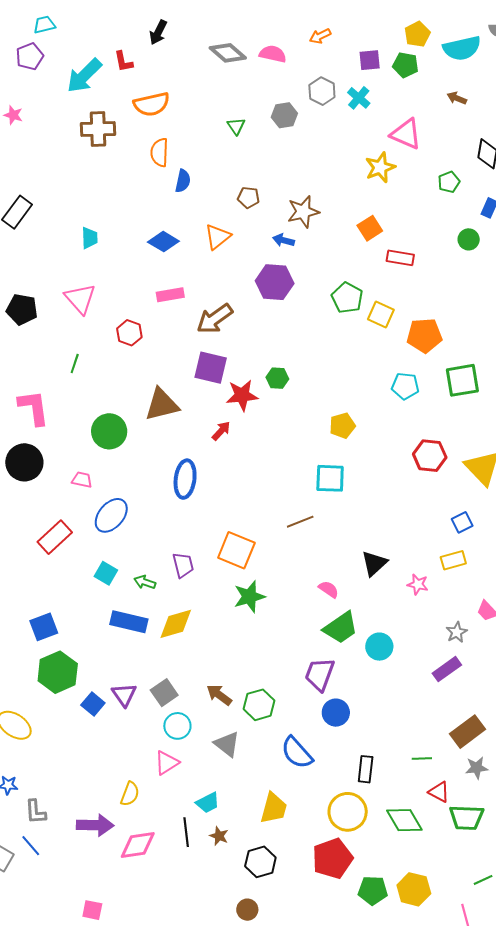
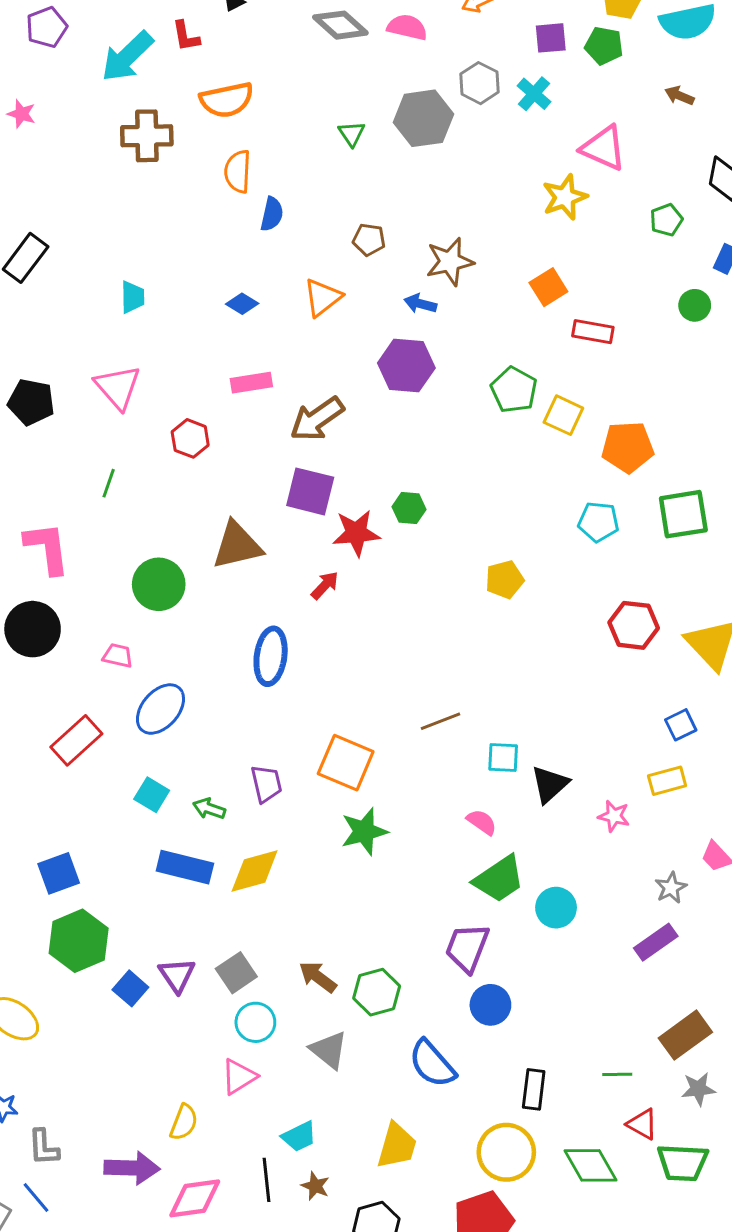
gray hexagon: (284, 115) -> (423, 118), size x1.5
blue diamond: (163, 242) -> (242, 304), size x0.7
cyan square: (330, 478) -> (503, 757), moved, size x0.7

